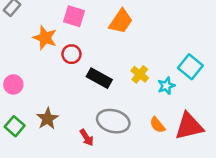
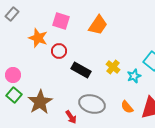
brown star: (47, 119) -> (40, 102), size x1.4
green square: (15, 126) -> (14, 95), moved

